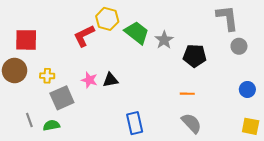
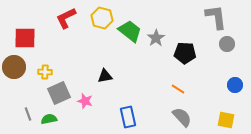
red L-shape: (84, 36) -> (66, 18), moved
pink star: (89, 80) -> (85, 101), moved
orange line: (187, 94) -> (178, 89), turned 32
yellow square: (251, 126) -> (226, 120), moved

